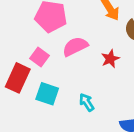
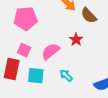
pink semicircle: (75, 47) -> (50, 51), moved

